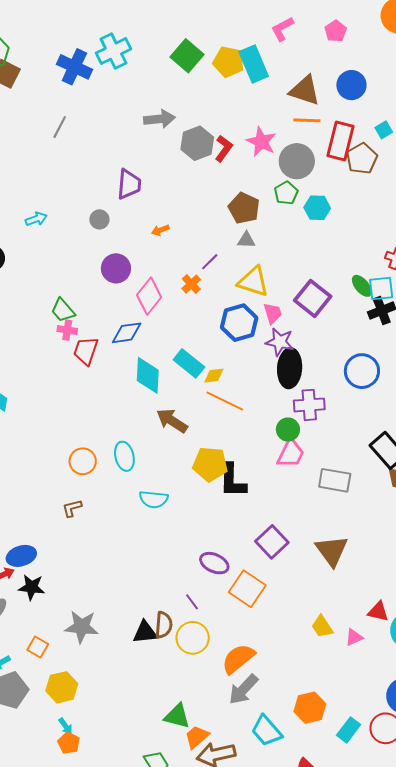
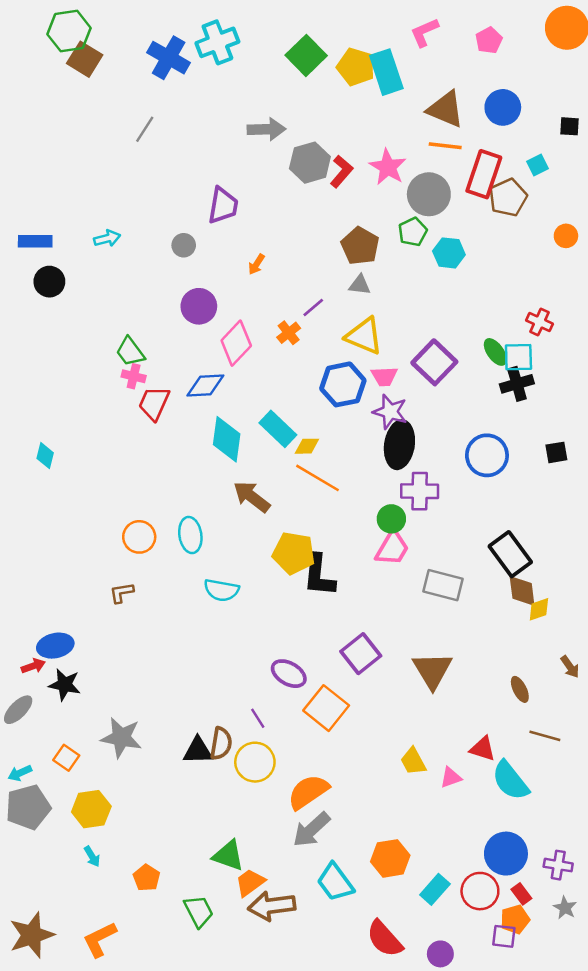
orange arrow: (160, 230) -> (256, 264), turned -42
pink trapezoid: (273, 313) -> (384, 376), turned 100
orange pentagon: (69, 743) -> (147, 878), moved

